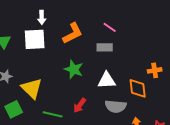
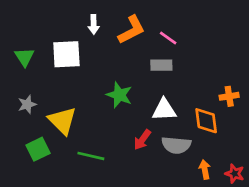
white arrow: (42, 17) -> (94, 24), moved
orange L-shape: (73, 33) -> (132, 30), moved
red arrow: (80, 105) -> (142, 140), moved

